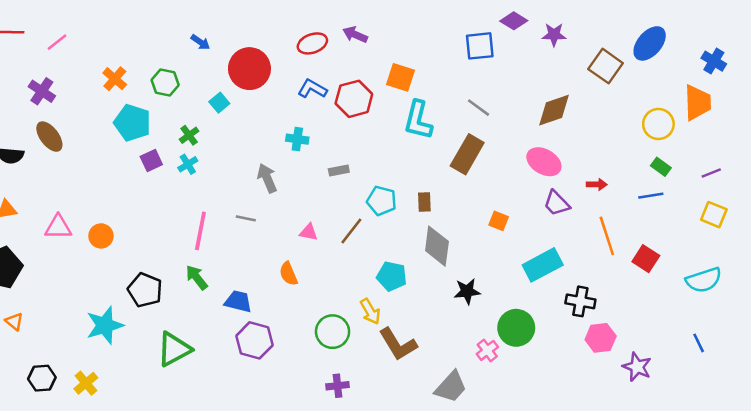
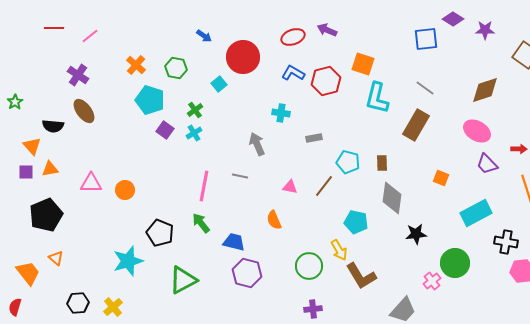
purple square: (151, 160) -> (165, 130), turned -30

